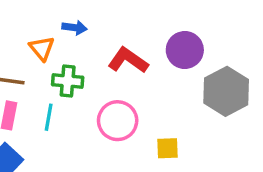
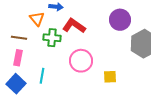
red L-shape: (128, 60) -> (74, 26), moved
cyan line: (49, 117) -> (42, 76), moved

